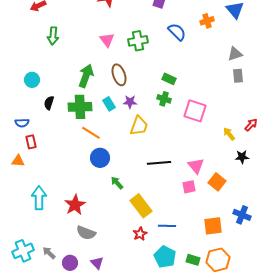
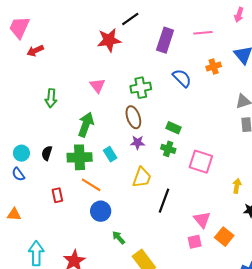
green arrow: (53, 36) -> (51, 98), moved
pink triangle: (107, 40) -> (97, 86), moved
brown ellipse: (119, 75) -> (133, 117), moved
cyan circle: (32, 80) -> (21, 153), moved
purple star: (130, 102) -> (138, 143), moved
blue semicircle: (22, 123) -> (18, 174), turned 56
yellow arrow: (229, 134) -> (237, 186), turned 48
red rectangle: (31, 142) -> (57, 195), moved
black line: (159, 163) -> (164, 201), moved, turned -65

